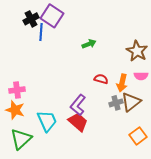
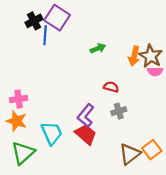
pink semicircle: (141, 76) -> (155, 72), moved
orange arrow: (122, 83) -> (134, 56), moved
brown triangle: (131, 102) -> (130, 154), moved
gray cross: (116, 103) -> (119, 111), moved

